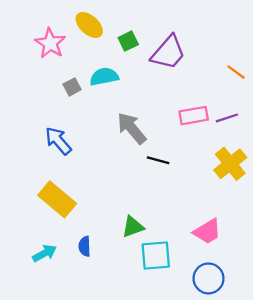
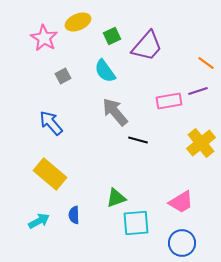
yellow ellipse: (89, 25) -> (78, 22), turned -65
cyan semicircle: (104, 77) -> (105, 71), moved, turned -115
purple line: (227, 118) -> (198, 91), moved

